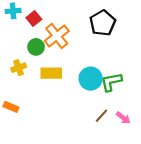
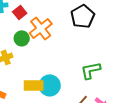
yellow rectangle: (51, 73) -> (34, 85), moved
cyan circle: (91, 79) -> (50, 85), moved

